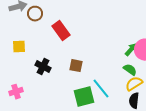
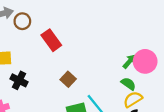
brown square: (76, 66) -> (68, 79), turned 32
black cross: (43, 67) -> (19, 80), moved

